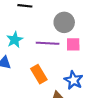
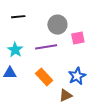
pink square: (73, 44) -> (78, 38), moved
blue star: (73, 80) -> (77, 76), turned 30

